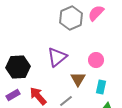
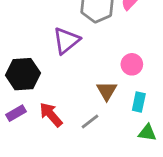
purple triangle: (57, 57) -> (66, 41), moved

